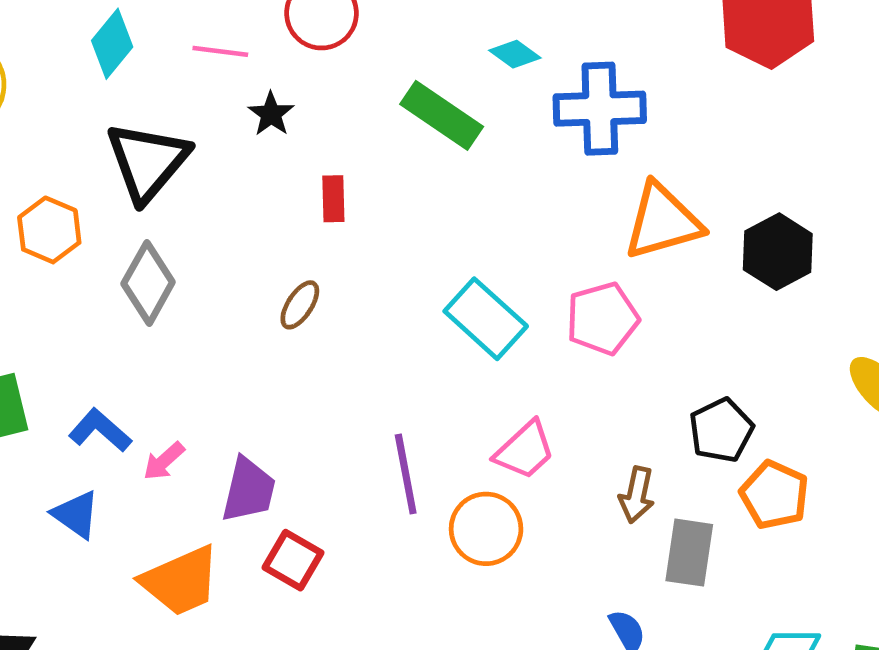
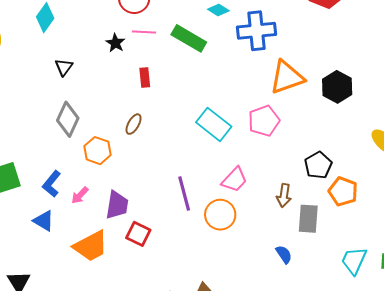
pink line: (220, 51) -> (144, 32), moved
black triangle: (147, 162) -> (64, 67), size x0.5
orange hexagon: (49, 230) -> (98, 151), moved
blue L-shape: (100, 430) -> (52, 184), turned -88

